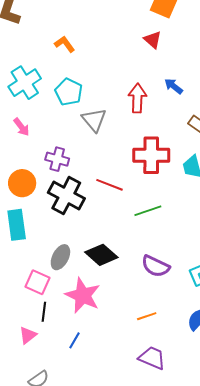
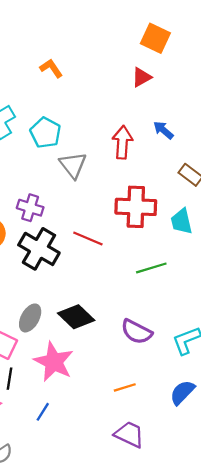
red triangle: (153, 40) -> (142, 77), turned 48
orange L-shape: (65, 44) -> (51, 68), moved
green line: (148, 211) -> (151, 268), moved

